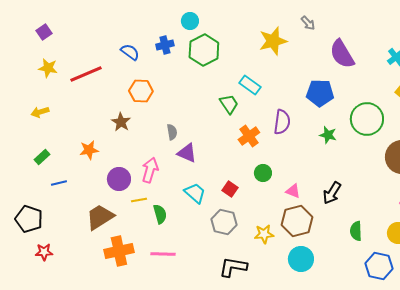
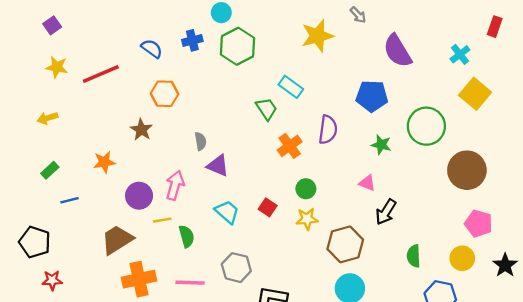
pink triangle: (293, 191) -> (367, 183), moved
gray hexagon: (224, 222) -> (236, 268), moved
yellow star: (264, 234) -> (307, 219), moved

